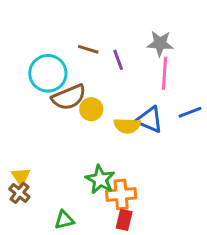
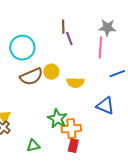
gray star: (160, 43) -> (107, 28), moved
brown line: (88, 49) -> (63, 27), moved, turned 72
brown semicircle: (69, 97) -> (31, 77), moved
blue triangle: (150, 120) -> (105, 106), moved

